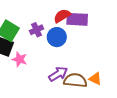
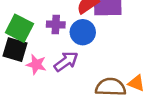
purple cross: (37, 30) -> (56, 24), turned 32
purple arrow: (58, 74) -> (66, 61), moved

